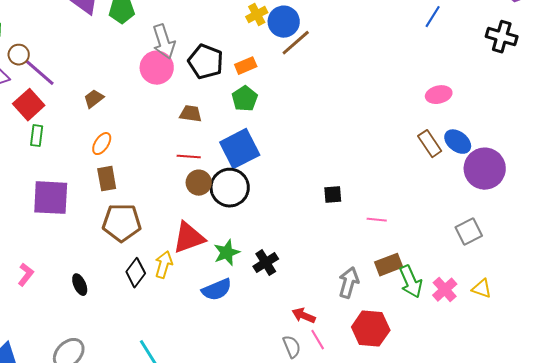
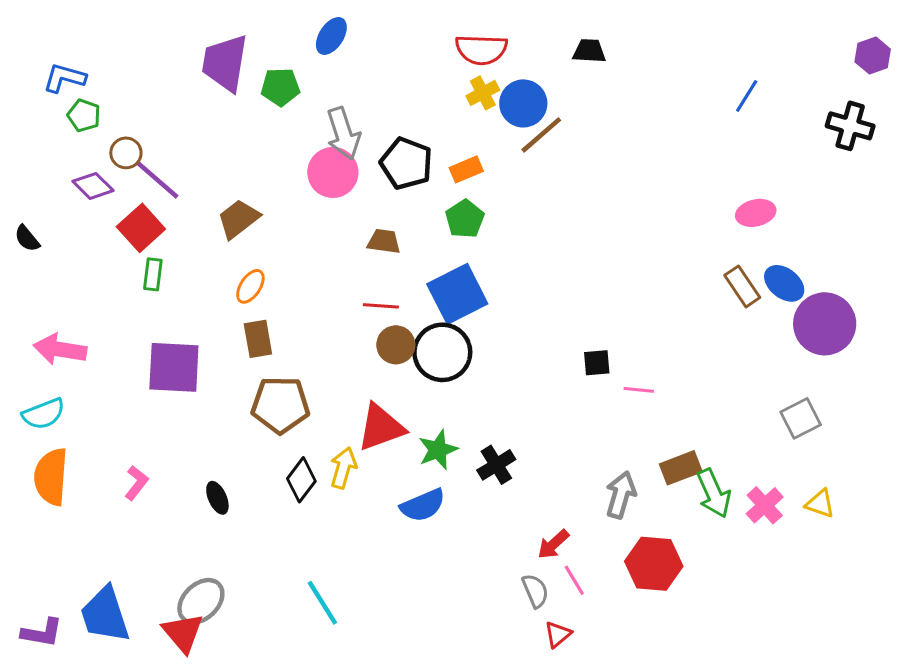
brown trapezoid: (94, 99) -> (238, 219), size x1.4
pink line: (377, 220) -> (639, 390), moved
red arrow: (304, 316) -> (553, 544), turned -65

